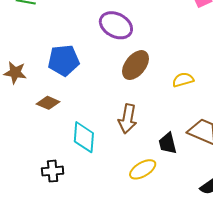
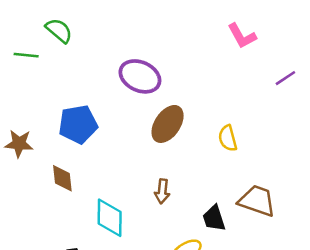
yellow semicircle: (183, 80) -> (228, 138), turned -85
brown diamond: (48, 103) -> (62, 178), turned 65
brown arrow: (128, 119) -> (162, 191), size x0.7

